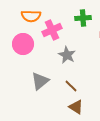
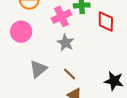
pink cross: (52, 30) -> (61, 16), moved

